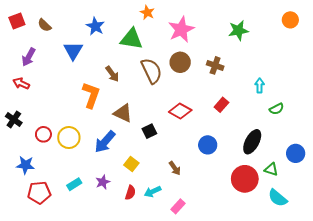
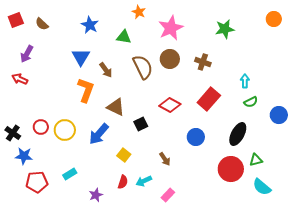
green triangle: (131, 39) -> (124, 37), size x0.7
blue triangle: (73, 51) -> (81, 57), moved
red rectangle: (221, 105) -> (209, 99), size x1.6
green semicircle: (277, 109) -> (251, 102), moved
black cross: (14, 120) -> (13, 133), moved
blue circle: (296, 153) -> (279, 115), moved
green triangle: (271, 169) -> (256, 160), turned -32
purple star: (103, 182) -> (96, 195), moved

